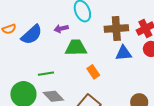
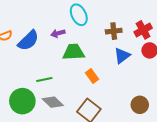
brown cross: (116, 28) -> (114, 31), size x0.7
blue triangle: (124, 53) -> (122, 56), turned -30

